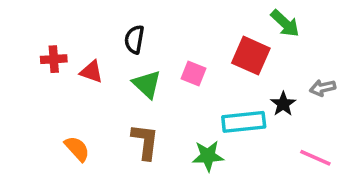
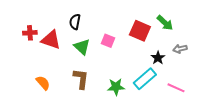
green arrow: (285, 23) -> (165, 23), moved
red triangle: (91, 72) -> (51, 40), size x1.5
cyan rectangle: (244, 122) -> (145, 79), moved, turned -35

